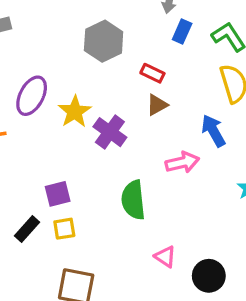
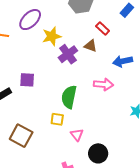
brown triangle: (157, 105) -> (91, 46), moved, turned 32
blue arrow: (213, 131) -> (123, 61), moved, turned -90
yellow square: (64, 229) -> (57, 119), moved

